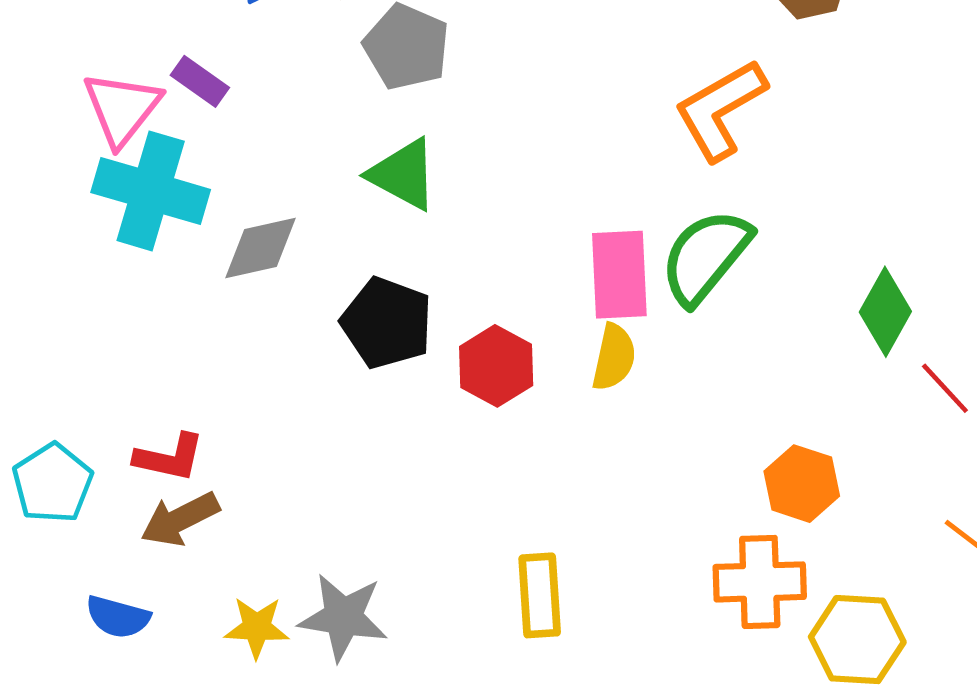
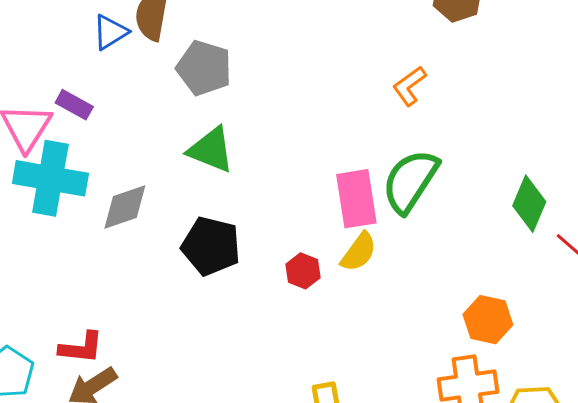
orange L-shape: (720, 110) -> (409, 86), size x0.6
yellow semicircle: (614, 357) -> (359, 252), turned 30
red hexagon: (496, 366) -> (303, 271), moved, size x0.7

